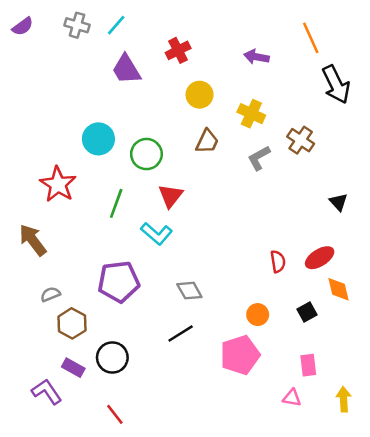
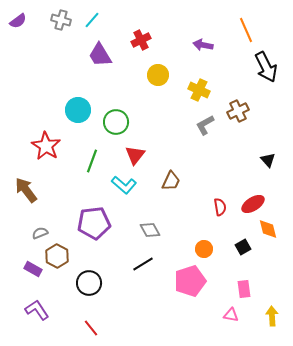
brown cross: (301, 140) -> (238, 111), turned 30
brown trapezoid: (207, 141) -> (171, 181), moved
purple rectangle: (73, 368) -> (33, 269), moved

